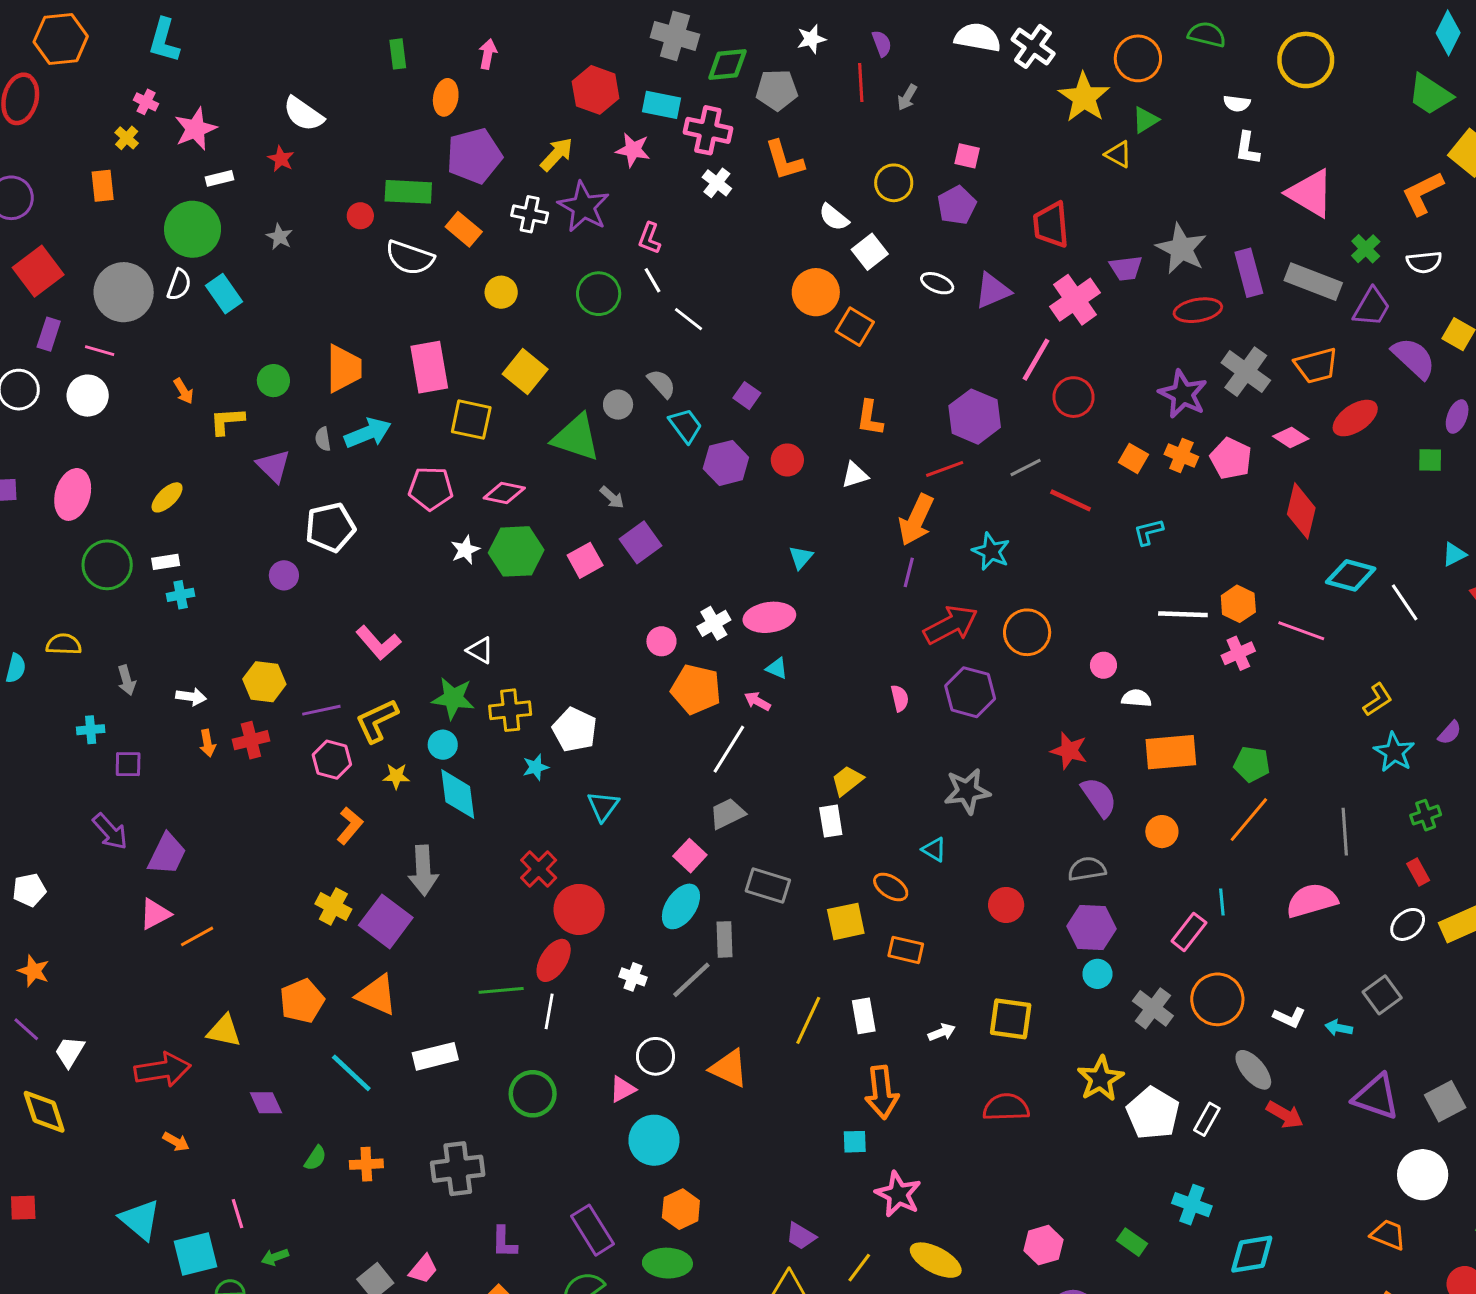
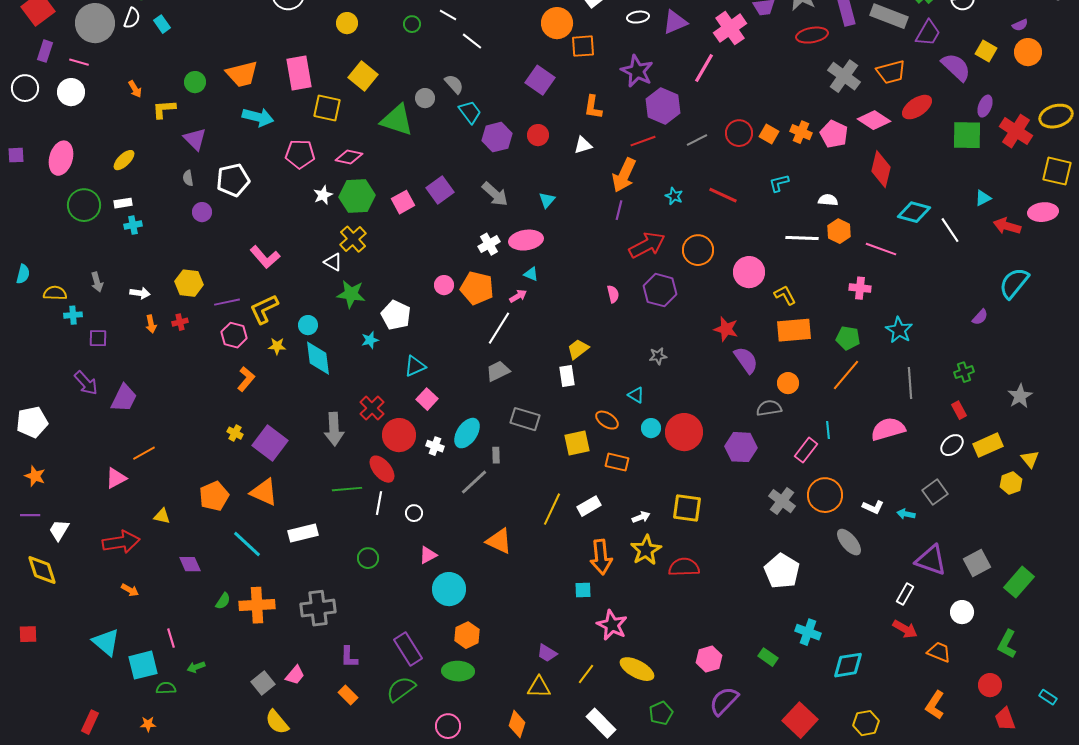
white line: (652, 280) -> (448, 15), turned -30
white ellipse: (937, 283) -> (638, 17), turned -30
cyan rectangle: (224, 294) -> (162, 24), size x0.7
green circle: (599, 294) -> (412, 24), size x0.6
orange square: (855, 327) -> (583, 46), turned -35
orange trapezoid: (344, 369) -> (242, 74), turned 76
purple star: (1183, 394) -> (637, 71), moved
purple square: (747, 396) -> (540, 80), moved, size x1.6
red circle: (1074, 397) -> (739, 133), moved
cyan arrow: (368, 433) -> (258, 117), turned 36
pink diamond: (1291, 438) -> (874, 120), size x1.4
gray semicircle: (323, 439) -> (188, 178), moved
green square: (1430, 460) -> (967, 135), size x1.8
gray arrow: (612, 497) -> (495, 194), moved, size x1.6
red line: (1071, 500) -> (723, 195), moved
cyan star: (991, 551) -> (674, 196), size x0.7
pink circle: (661, 641) -> (444, 285), moved
yellow semicircle: (64, 644) -> (55, 293), moved
pink cross: (1238, 653) -> (860, 288), moved, turned 30
pink circle: (1103, 665) -> (749, 272), size x1.8
green star: (453, 698) -> (351, 294), moved
white semicircle: (1136, 698) -> (828, 200), moved
yellow L-shape: (1378, 700) -> (785, 295), moved, turned -85
pink arrow: (757, 701) -> (518, 296), turned 120
yellow cross: (510, 710) -> (353, 239), moved, turned -36
red cross: (251, 740) -> (180, 322), size x0.7
cyan star: (1394, 752) -> (899, 330), moved
gray star: (967, 791) -> (658, 356), size x0.6
cyan triangle: (603, 806) -> (415, 366), turned 30
pink square: (690, 856) -> (427, 399), moved
gray semicircle: (1087, 869) -> (769, 408), moved
gray arrow: (423, 871) -> (334, 429), moved
white pentagon: (29, 890) -> (32, 422), size x1.4
red circle: (1006, 905) -> (684, 432), size x1.6
yellow cross: (333, 906) -> (235, 433), size x0.7
pink triangle: (155, 914) -> (116, 478), moved
gray rectangle: (724, 939) -> (496, 455), size x0.7
red ellipse: (554, 960) -> (382, 469), turned -72
cyan circle: (1097, 974) -> (651, 428), moved
white cross: (633, 977) -> (435, 446), moved
white rectangle: (864, 1016) -> (589, 506), turned 70
purple line: (26, 1029) -> (30, 515), turned -42
yellow triangle: (224, 1031) -> (162, 516), size x0.7
white circle: (655, 1056) -> (414, 513), moved, size x0.7
yellow star: (1100, 1079) -> (646, 550), moved
green circle: (533, 1094) -> (368, 558), size x0.7
red arrow: (1285, 1115) -> (905, 629), moved
white rectangle: (1207, 1119) -> (905, 594), moved
orange cross: (366, 1164) -> (257, 605), size x1.6
white circle: (1423, 1175) -> (962, 612), size x0.7

